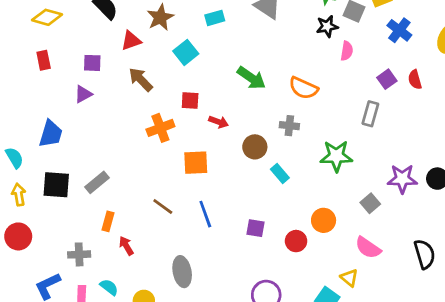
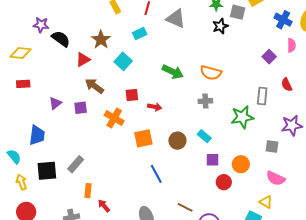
blue cross: (399, 30) -> (283, 20), moved
pink semicircle: (347, 51) -> (291, 45), moved
red rectangle: (44, 60) -> (23, 84), turned -72
purple square: (92, 63) -> (81, 108), moved
red semicircle: (415, 80) -> (287, 85), moved
gray rectangle: (370, 114) -> (262, 96), moved
orange cross: (160, 128) -> (114, 118), turned -30
brown circle: (255, 147) -> (177, 141), moved
gray square: (370, 203) -> (272, 147), turned -32
brown line: (163, 207) -> (185, 207), moved
purple square: (256, 228) -> (213, 160), moved

